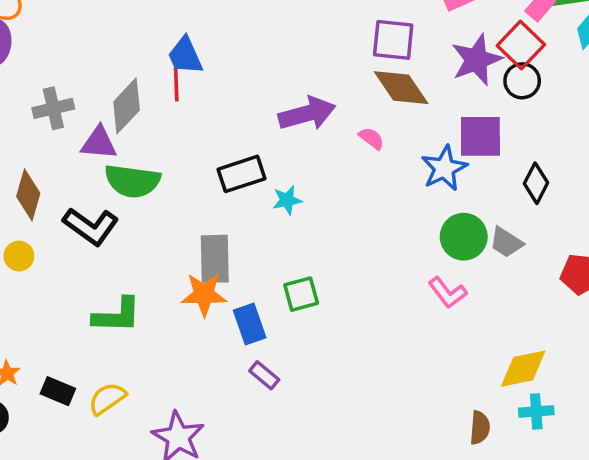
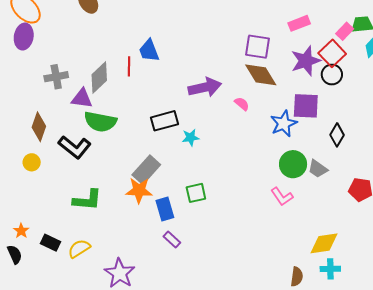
blue trapezoid: (185, 56) -> (149, 51), moved
gray rectangle: (215, 259) -> (146, 170), turned 40

